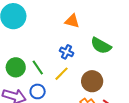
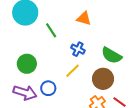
green semicircle: (101, 46) -> (112, 55), moved
green line: (38, 67) -> (51, 30), moved

